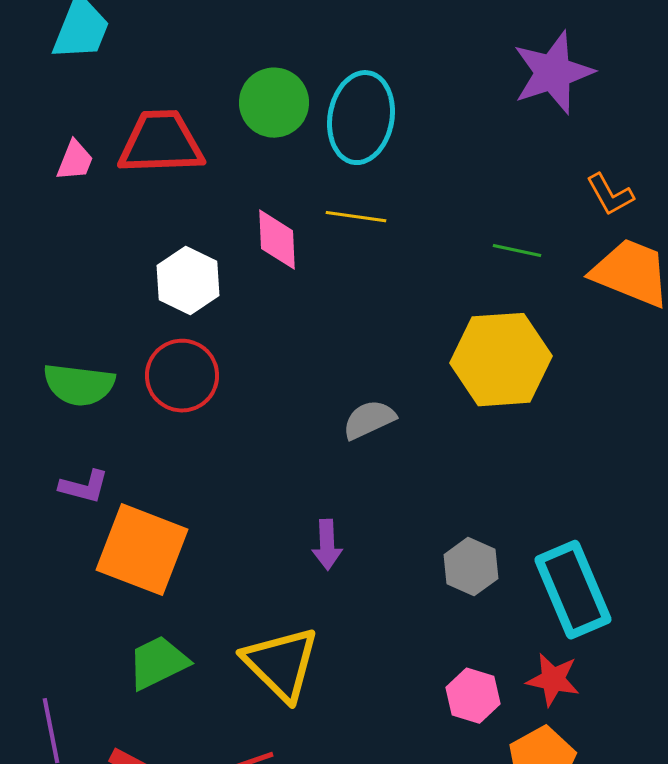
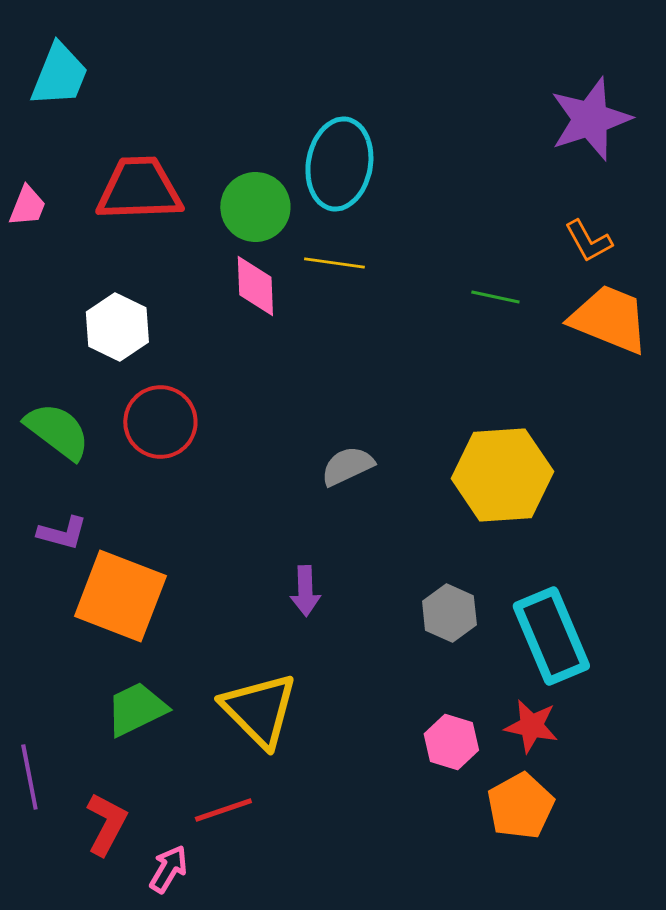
purple star: (553, 73) -> (590, 119), moved
green circle: (274, 103) -> (255, 207), moved
pink trapezoid: (75, 161) -> (27, 206), moved
white hexagon: (188, 281) -> (117, 327), moved
yellow hexagon: (501, 360) -> (502, 475), moved
green semicircle: (79, 385) -> (57, 431), turned -150

